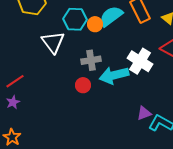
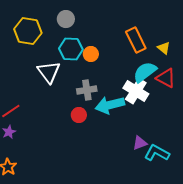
cyan semicircle: (111, 16) -> (145, 72), moved

